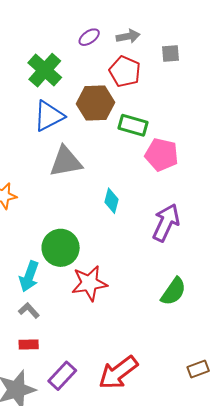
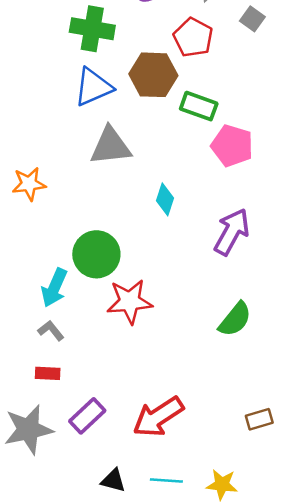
gray square: (170, 53) -> (252, 19), turned 36
green cross: (45, 70) -> (92, 29), turned -36

